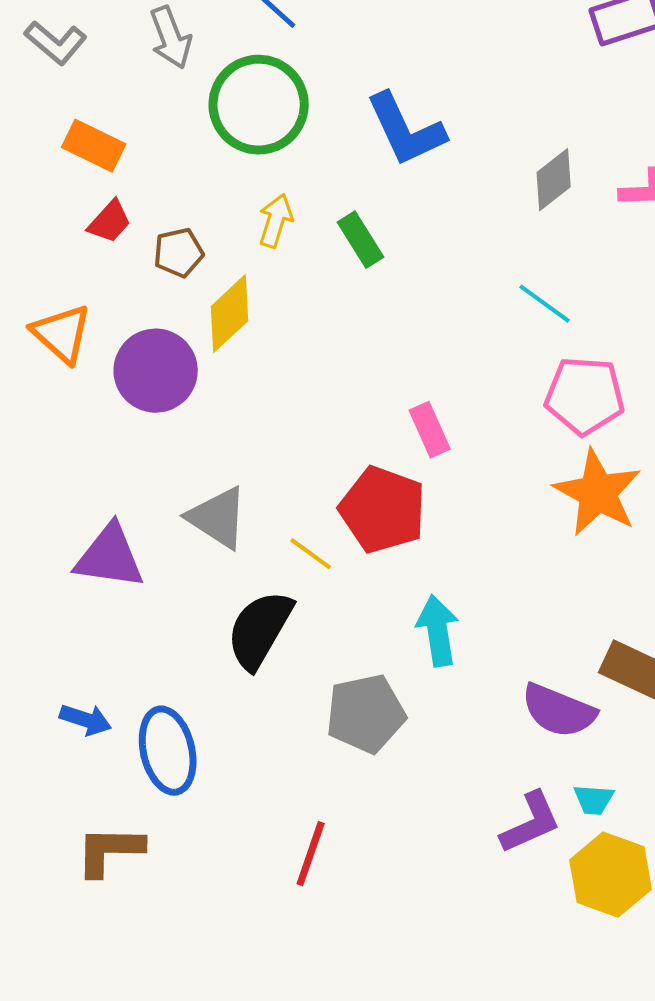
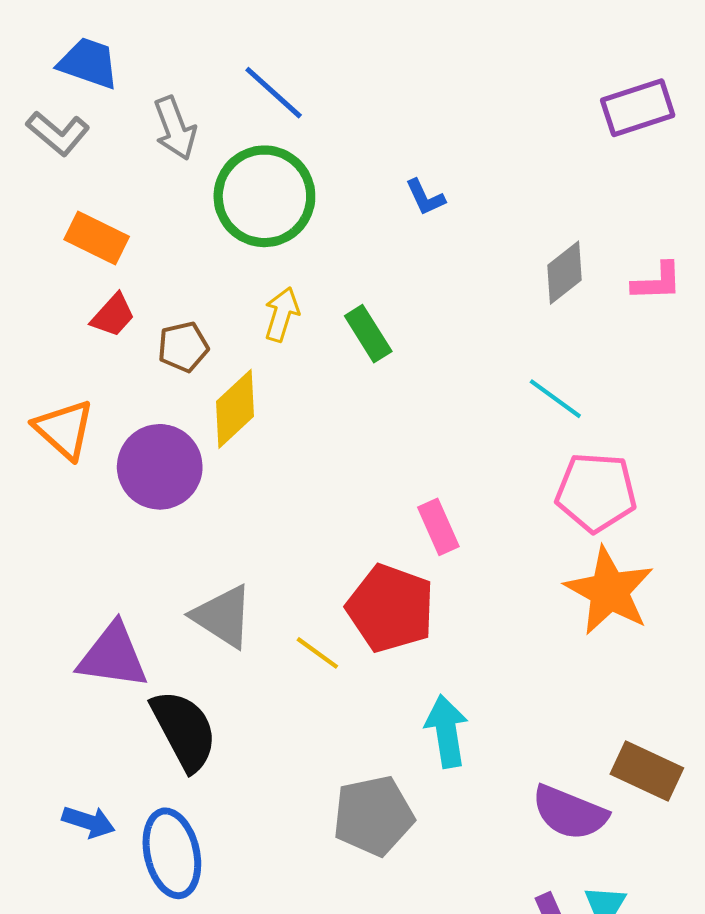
blue L-shape: (406, 130) -> (425, 197), moved, size x0.5
black semicircle: (260, 630) -> (184, 730), moved, turned 122

